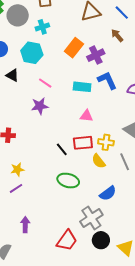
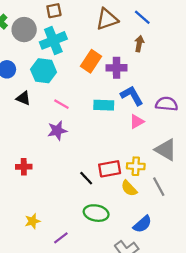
cyan cross: (42, 27) -> (53, 40), size x1.6
brown arrow: (117, 36) -> (139, 44), turned 56
purple cross: (96, 55) -> (117, 68), turned 30
pink triangle: (87, 116) -> (137, 122), moved, turned -32
yellow star: (17, 169) -> (33, 221), moved
purple line: (16, 188) -> (61, 238), moved

